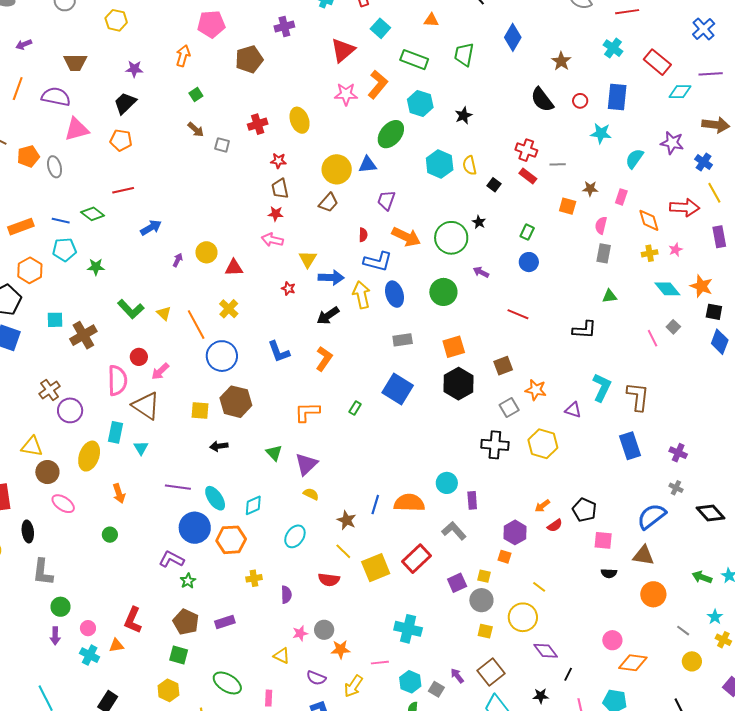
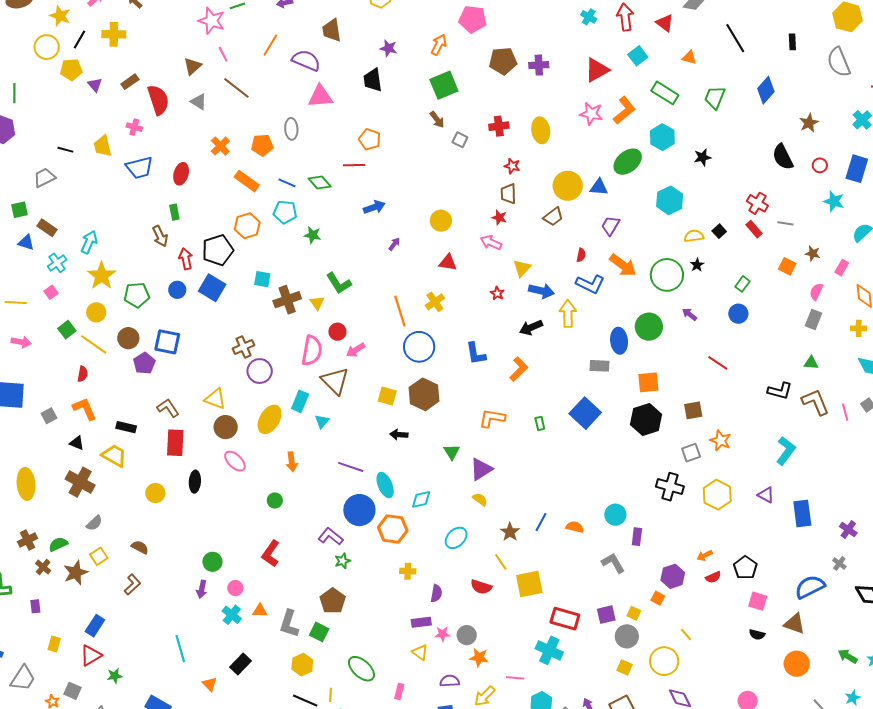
purple cross: (284, 27) -> (539, 65), moved
brown trapezoid: (75, 62) -> (332, 30), turned 70
green square: (196, 95) -> (444, 85), size x2.0
black trapezoid: (125, 103) -> (373, 80), turned -65
orange pentagon: (121, 140) -> (370, 139), moved
orange pentagon: (28, 156) -> (262, 145), moved
yellow semicircle: (470, 165) -> (694, 236), moved, turned 84
orange rectangle: (21, 227) -> (247, 181), turned 45
yellow circle: (206, 252) -> (441, 221), moved
blue ellipse: (394, 294) -> (619, 341), moved
yellow triangle: (164, 313) -> (317, 303), moved
brown L-shape: (638, 397) -> (815, 402), moved, turned -40
green rectangle: (355, 408) -> (540, 423), turned -56
purple triangle: (573, 410) -> (766, 495), moved
orange semicircle: (409, 503) -> (575, 527), size x0.6
red rectangle: (417, 559) -> (565, 619), moved, turned 48
gray L-shape: (43, 572) -> (289, 624), moved
red L-shape: (133, 620) -> (271, 554), moved
purple rectangle: (225, 622) -> (421, 622), moved
purple semicircle: (316, 678) -> (450, 681), turned 144

